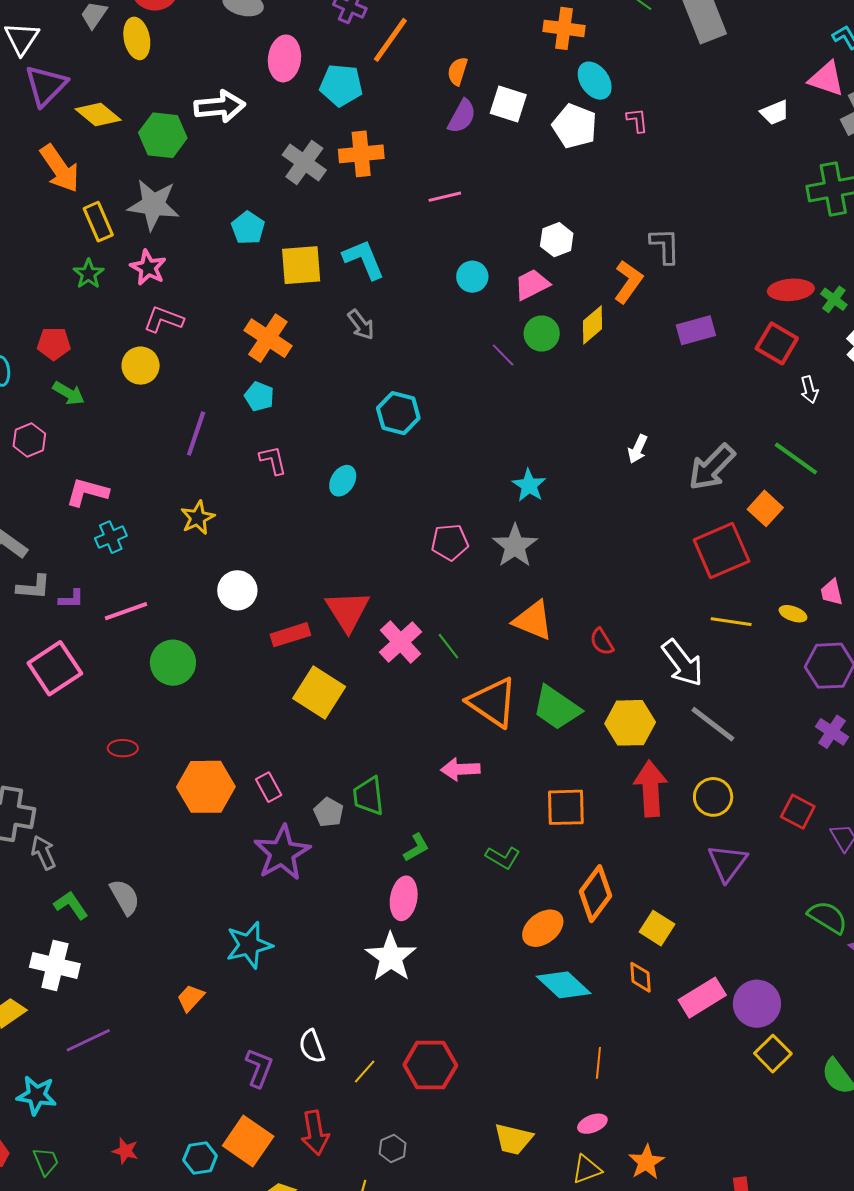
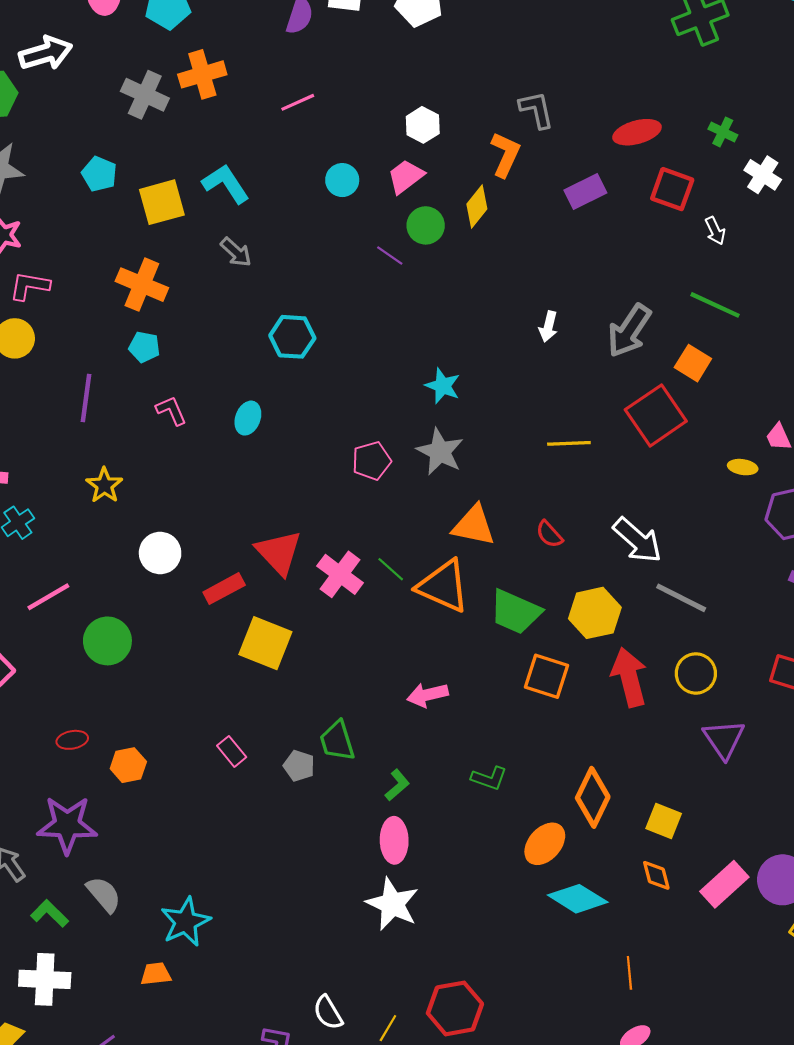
red ellipse: (791, 290) -> (637, 132), moved
yellow line: (731, 622) -> (569, 443), moved
orange triangle: (493, 702) -> (443, 586), moved
orange hexagon: (206, 787) -> (128, 765), moved, size x0.6
orange square: (566, 807) -> (547, 676), moved, turned 30
purple star: (282, 853) -> (67, 825), moved, turned -30
cyan star: (249, 945) -> (185, 922), moved
orange trapezoid: (191, 998) -> (156, 974), moved, turned 52

